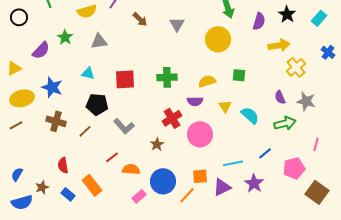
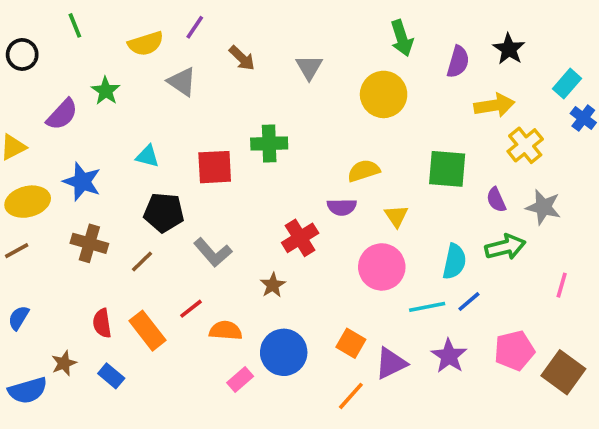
cyan rectangle: (319, 18) -> (567, 84), moved
gray triangle: (99, 41) -> (182, 82), moved, turned 42
green square: (239, 75) -> (447, 169), moved, size x1.6
green cross: (167, 77) -> (269, 143), moved
cyan semicircle: (250, 115) -> (454, 262), moved, turned 60
pink circle: (200, 134) -> (382, 267), moved
cyan line: (233, 163) -> (427, 307), moved
pink pentagon: (294, 168) -> (514, 351), moved
blue semicircle: (17, 174) -> (19, 318), moved
orange square: (200, 176) -> (351, 343), turned 35
orange rectangle: (92, 185) -> (147, 331), moved
orange line: (187, 195) -> (351, 396), moved

